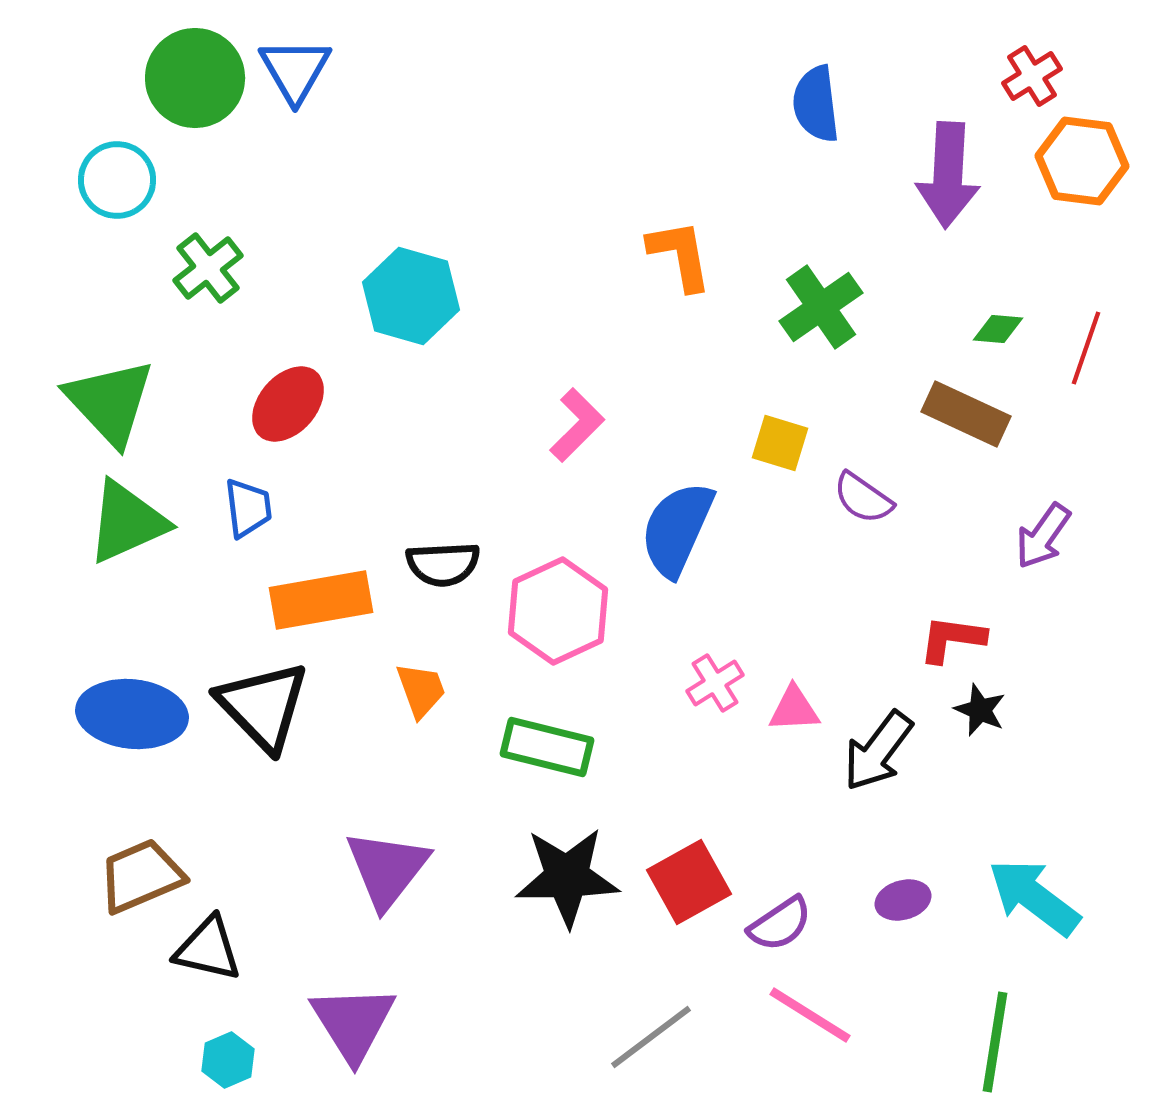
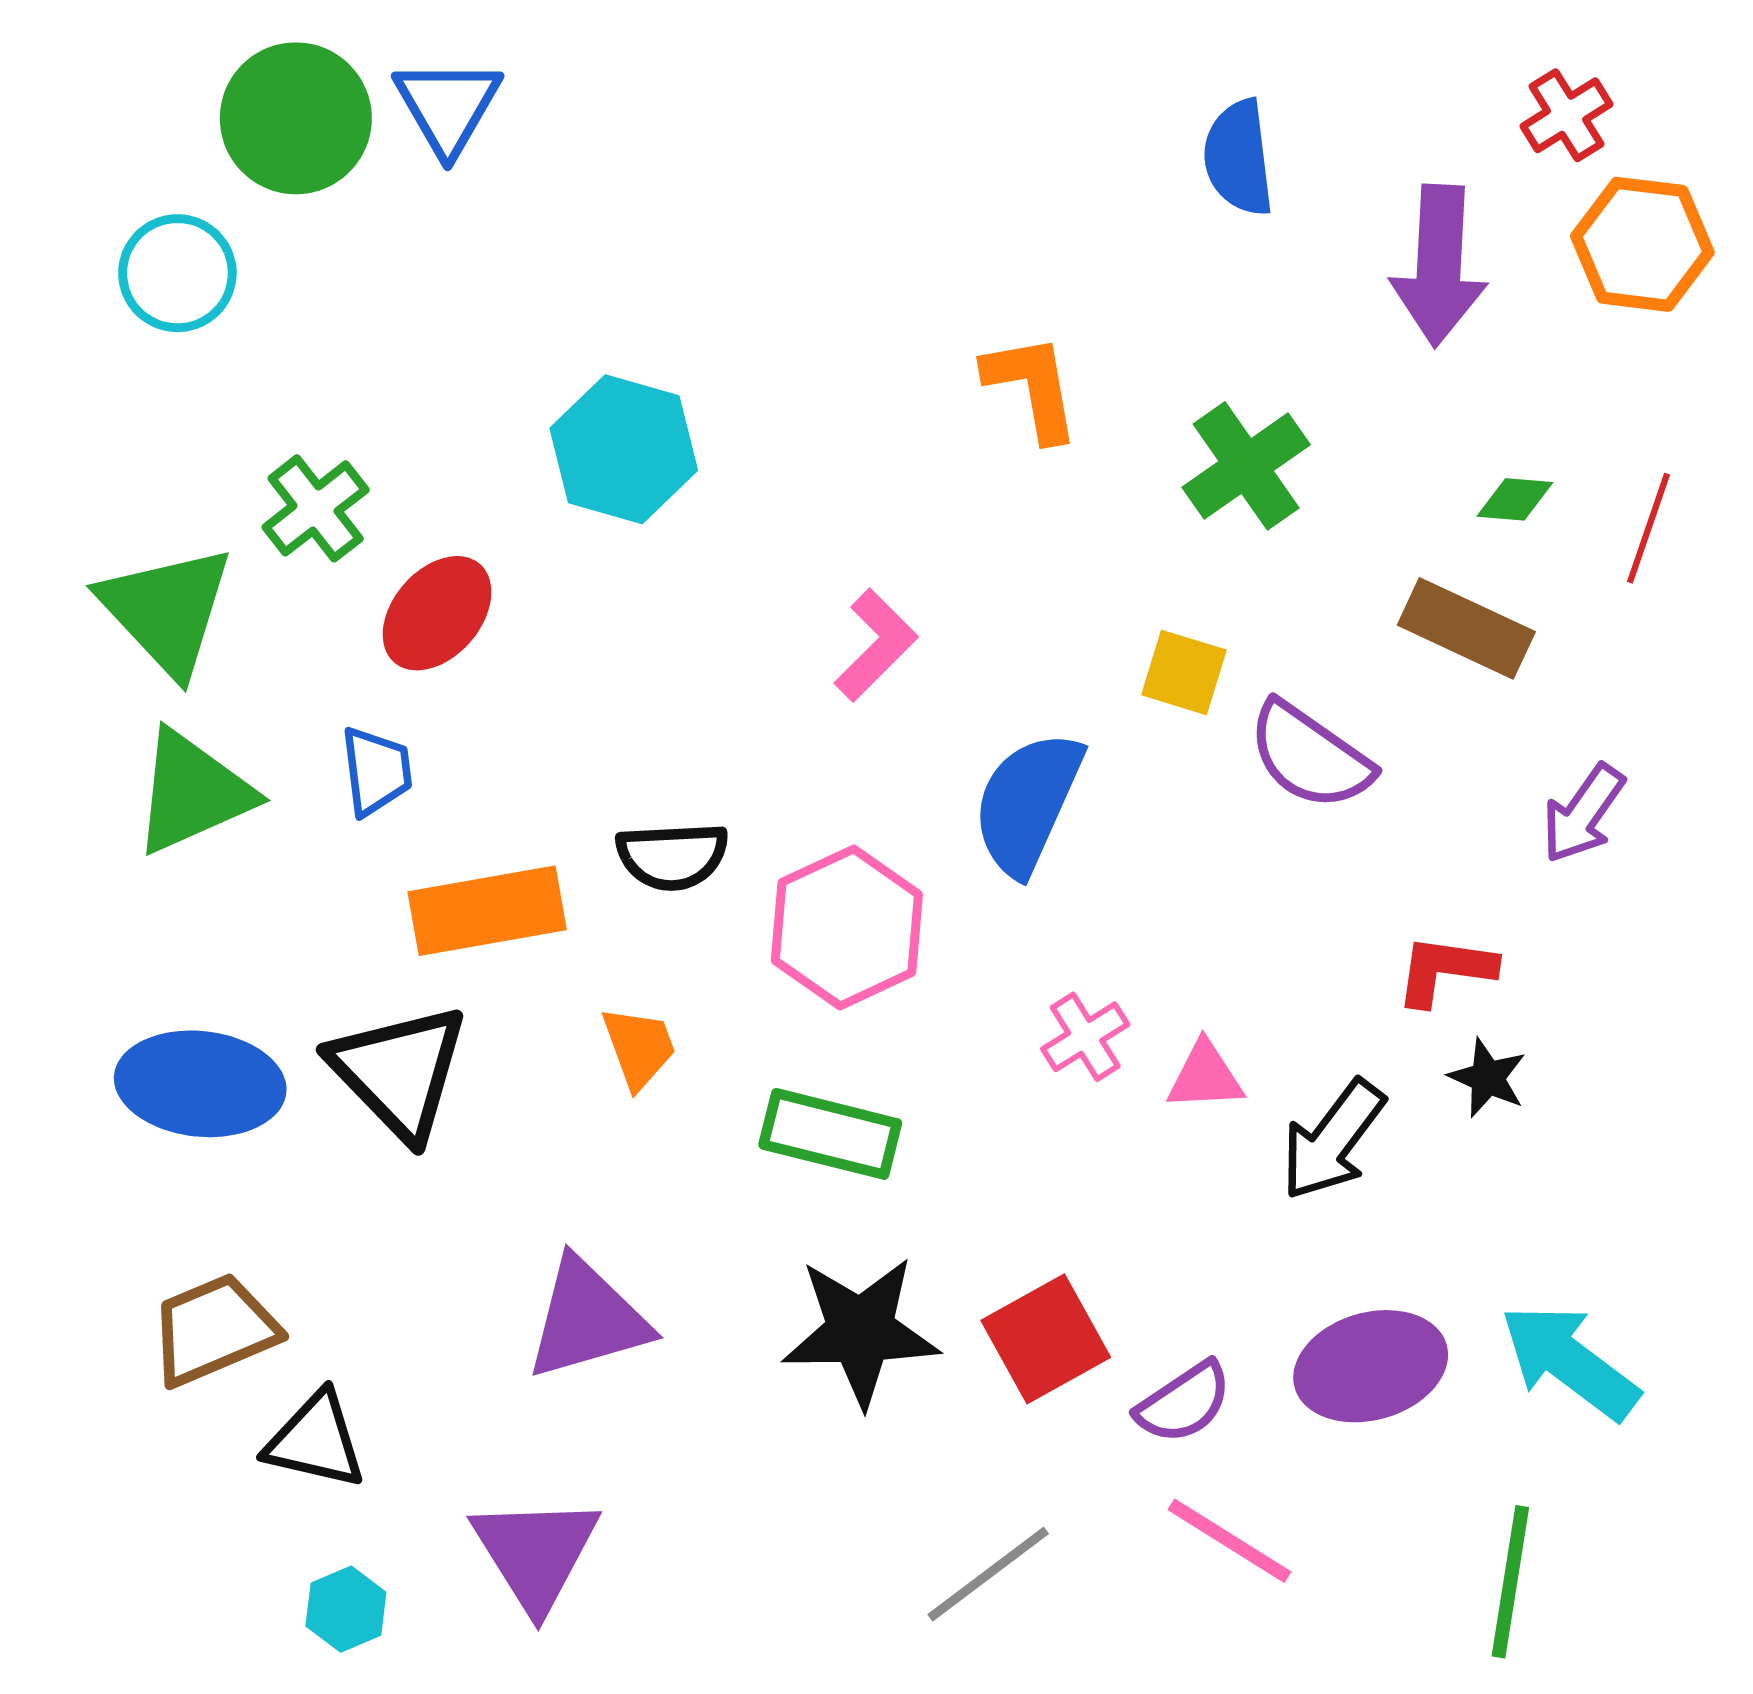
green cross: (208, 268) -> (316, 508), moved
purple semicircle: (863, 498) -> (1310, 756), size x1.4
purple triangle: (387, 869) -> (587, 1319), turned 36
purple ellipse: (903, 900) -> (1371, 1366), size x1.8

